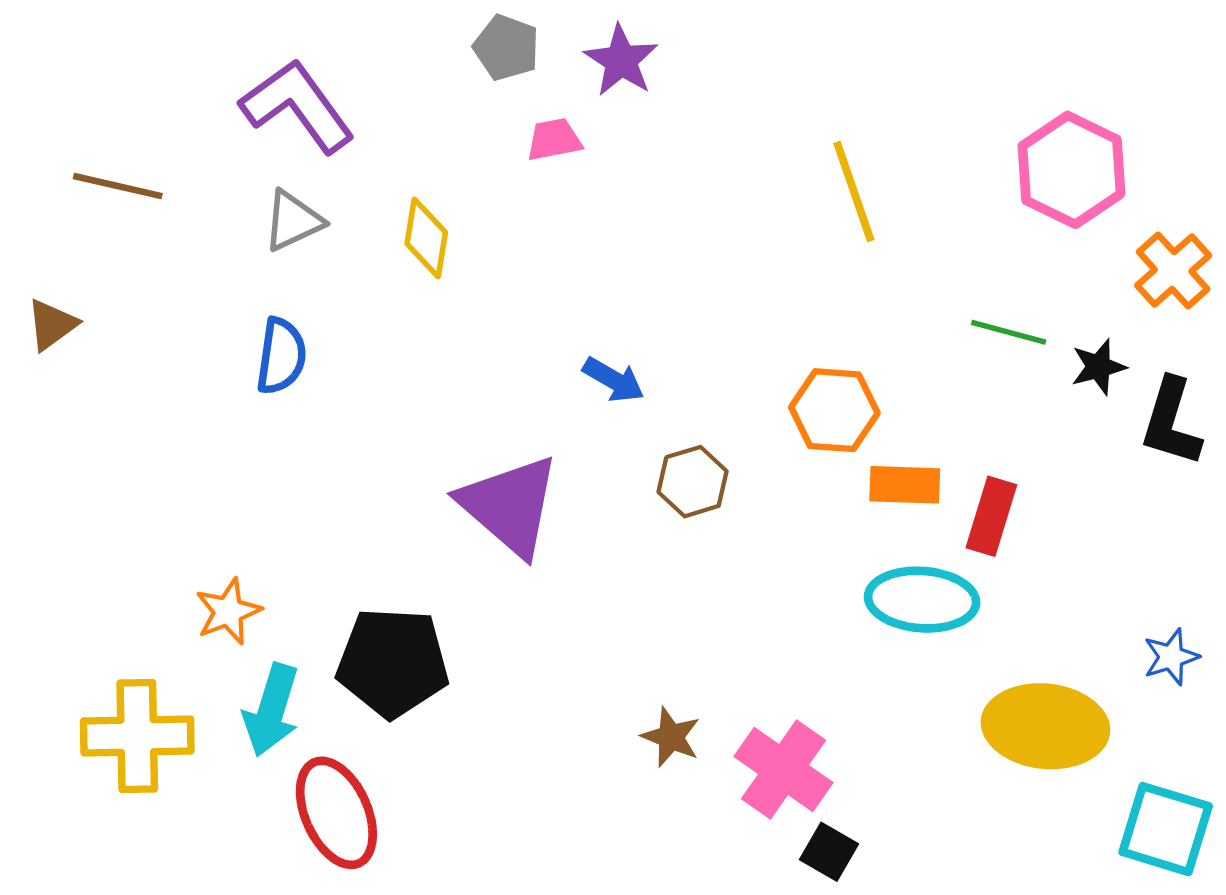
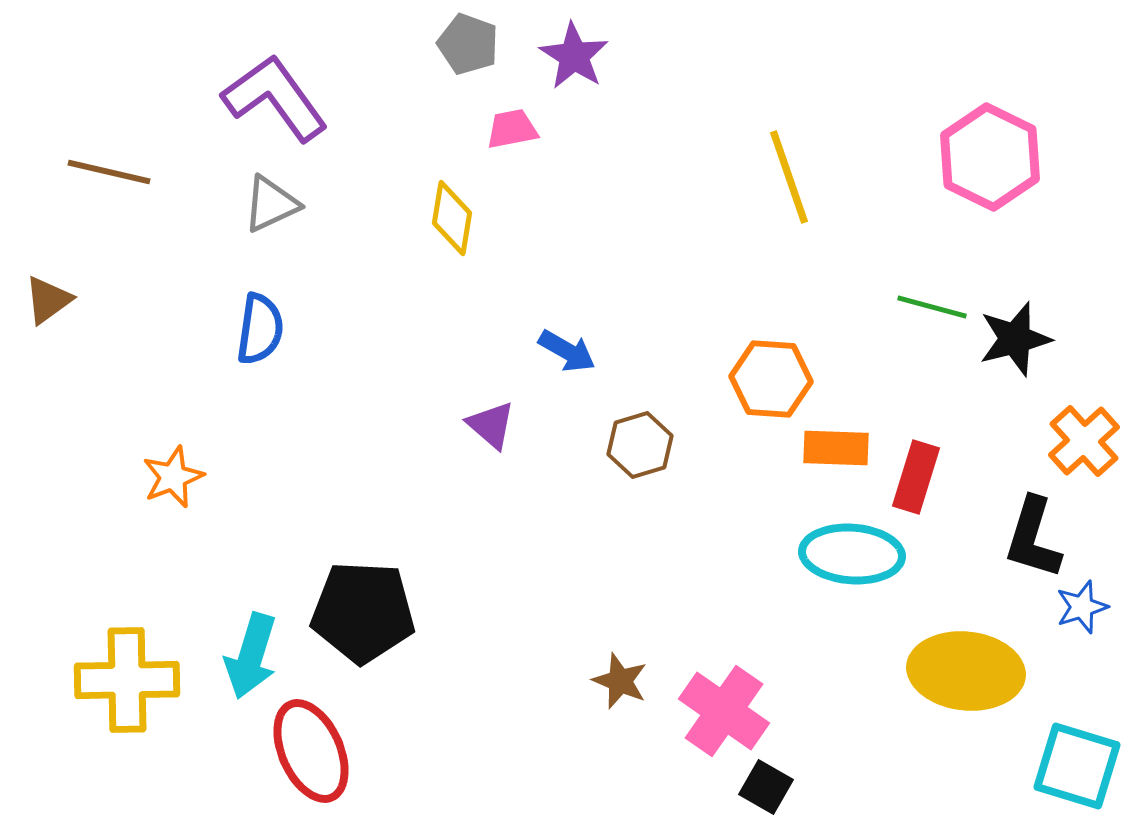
yellow diamond: (426, 238) -> (452, 218), moved
orange cross: (1173, 271) -> (1084, 441), moved
black star: (1099, 367) -> (1015, 339), size x1.4
black L-shape: (1171, 422) -> (1033, 538), moved
purple triangle: (510, 505) -> (491, 425), moved, size x0.5
orange star: (228, 611) -> (173, 477), moved

